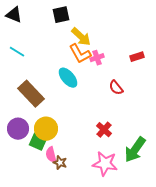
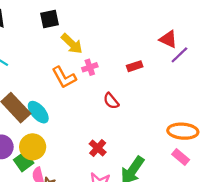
orange L-shape: (80, 54) -> (64, 77), moved
cyan ellipse: (68, 78) -> (38, 112), moved
green square: (38, 142) -> (24, 161), turned 30

